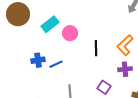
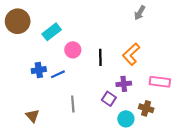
pink circle: (70, 33) -> (73, 50), moved
purple cross: (125, 69) -> (124, 84), moved

